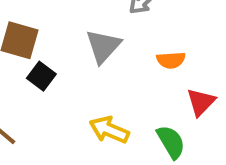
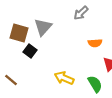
gray triangle: (103, 46) -> (43, 27), moved

